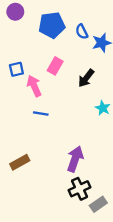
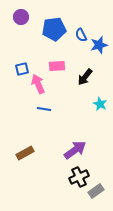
pink rectangle: (55, 66) -> (57, 66), turned 56
purple arrow: (75, 159) -> (75, 150), turned 35

